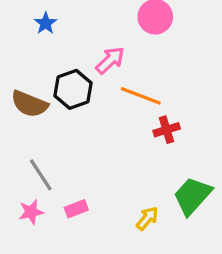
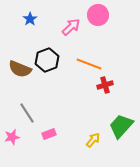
pink arrow: (110, 60) -> (71, 27), moved
pink star: (31, 212) -> (12, 137), moved

